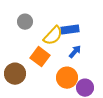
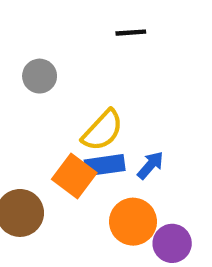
gray circle: (25, 22) -> (40, 76), moved
blue rectangle: (70, 30) -> (105, 165), moved

